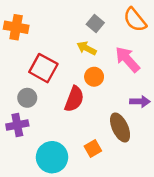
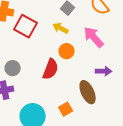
red square: (43, 68) -> (26, 26), moved

